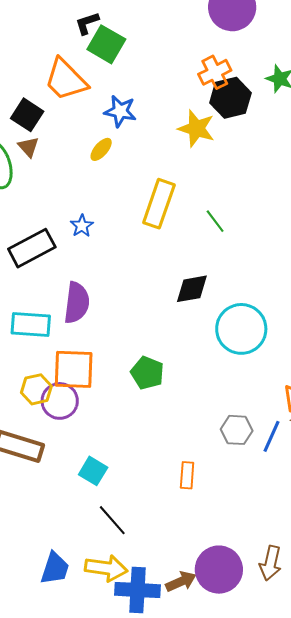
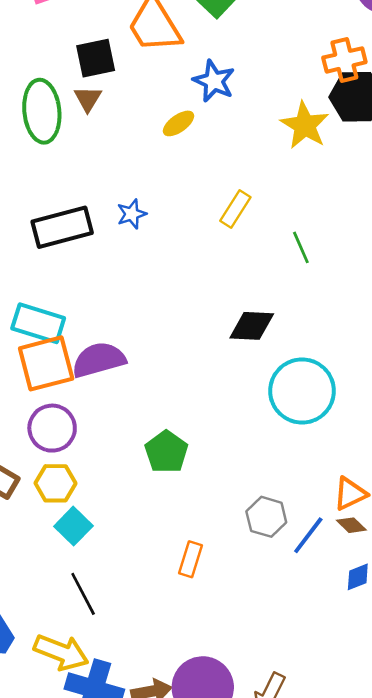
black square: (27, 115) -> (96, 58), turned 32
yellow rectangle: (159, 204) -> (235, 209), size x0.6
purple semicircle: (77, 303) -> (99, 360), moved, turned -126
orange square: (74, 369) -> (46, 363), moved, turned -30
green pentagon: (147, 373) -> (166, 452), moved
yellow hexagon: (36, 389) -> (55, 483), moved

